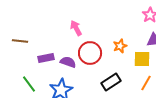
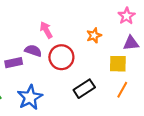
orange star: (120, 46) -> (94, 35), moved
purple semicircle: (68, 62) -> (33, 51), moved

